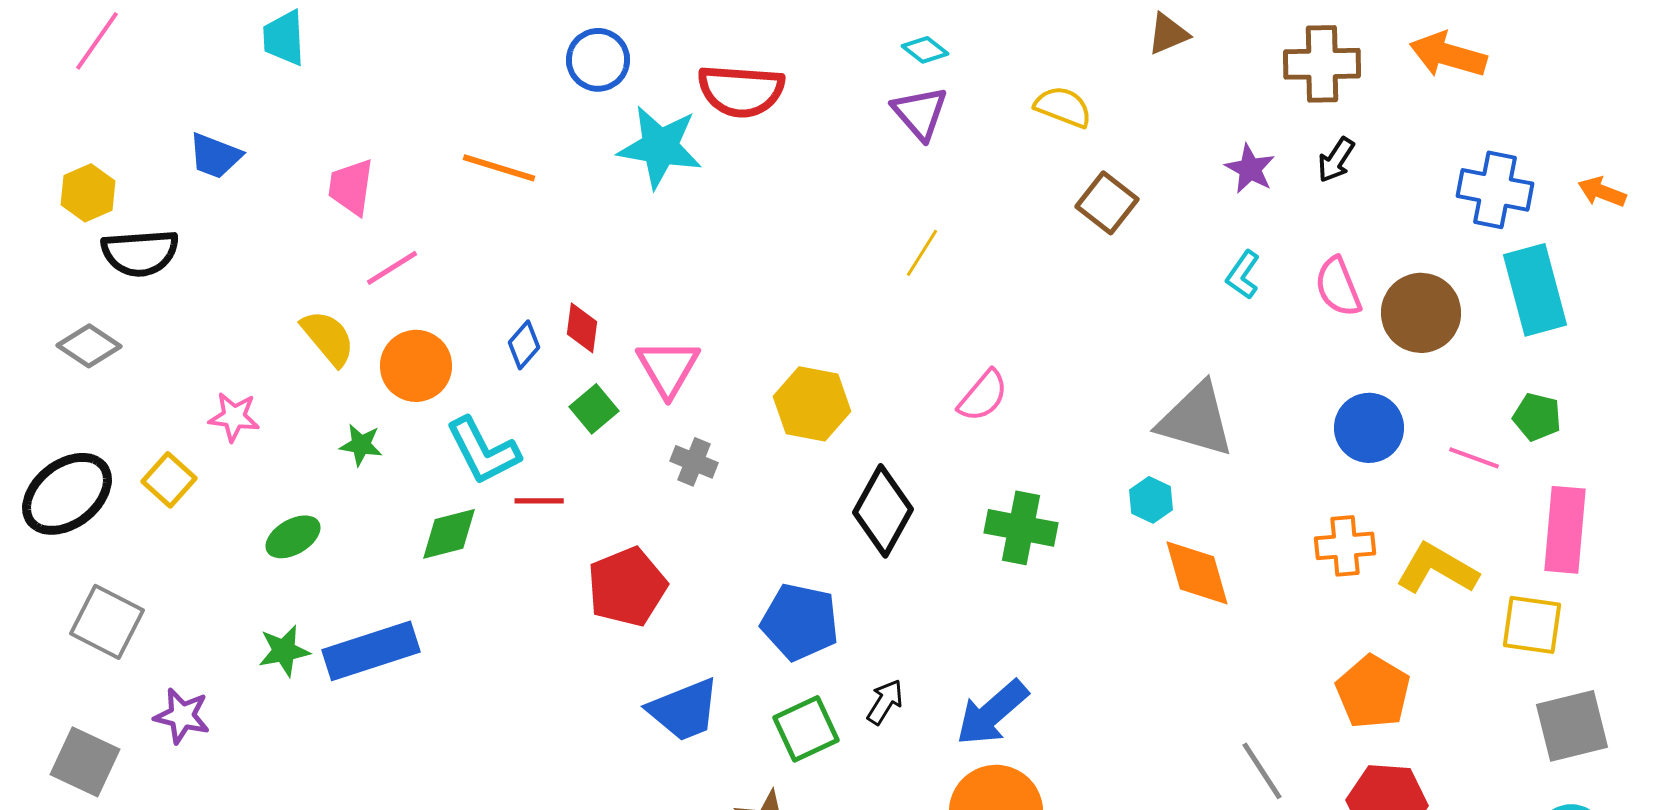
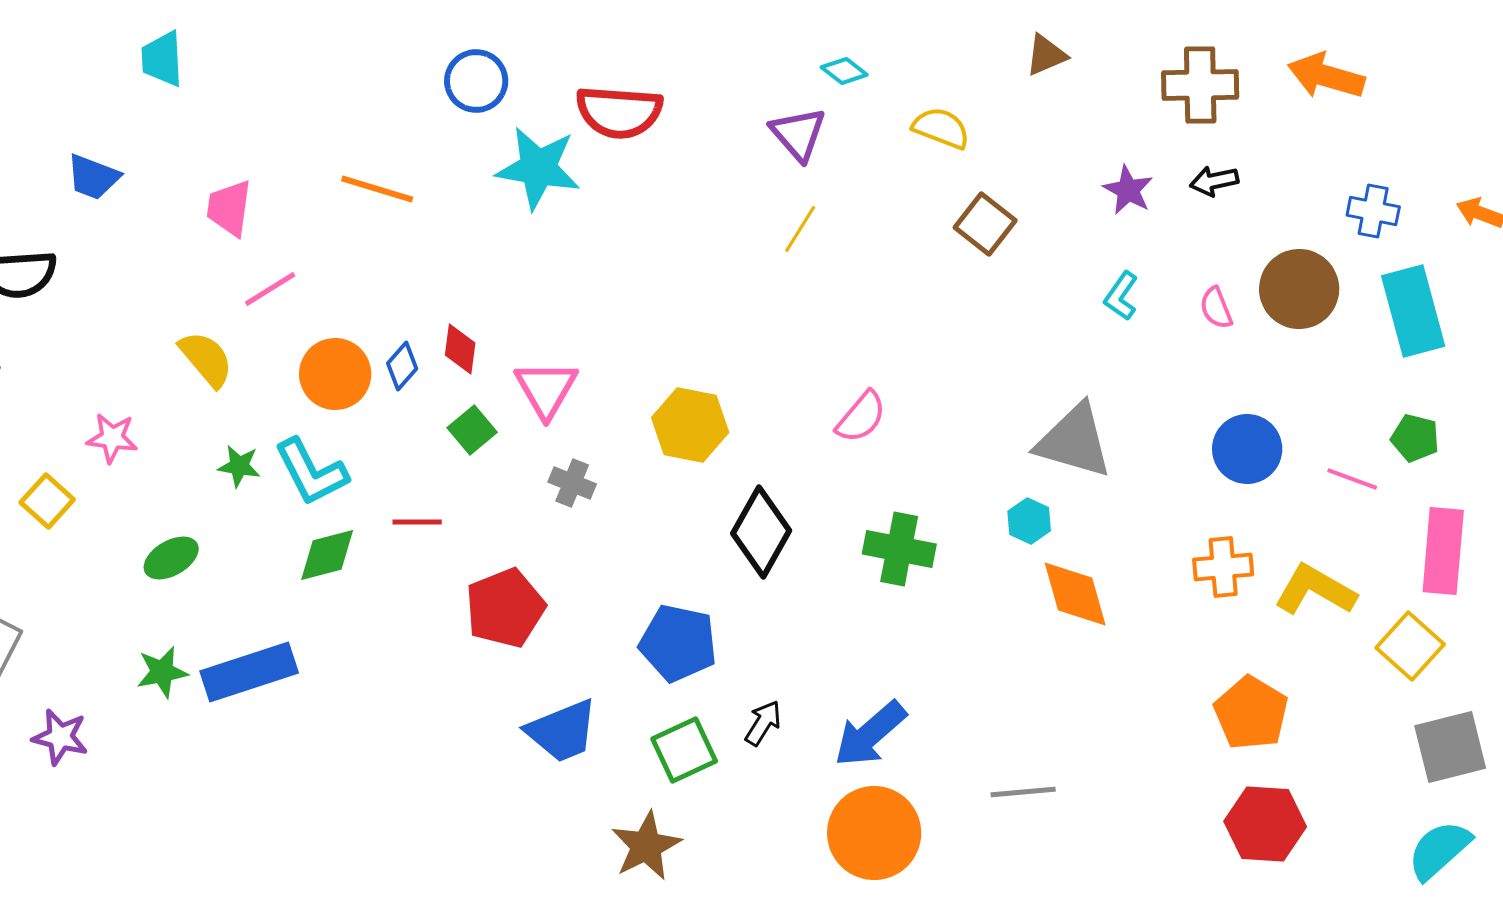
cyan diamond: (925, 50) -> (844, 71), moved
black arrow: (1336, 160) -> (1214, 181), turned 45
blue cross: (1495, 190) -> (1373, 211), size x0.7
yellow line: (922, 253) -> (800, 229), moved
pink semicircle: (1338, 287) -> (1216, 308), size x0.7
brown circle: (1421, 313) -> (1299, 289), moved
orange circle: (416, 366) -> (335, 374), moved
cyan L-shape: (483, 451) -> (311, 472), moved
yellow square: (1532, 625) -> (1410, 646), turned 34
gray line: (1262, 771) -> (1023, 792), moved, turned -62

